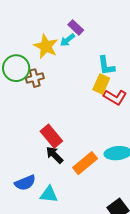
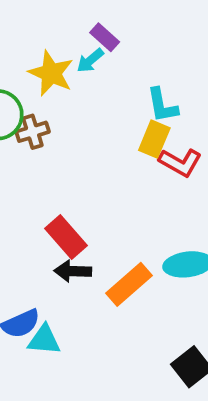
black arrow: (54, 155) -> (73, 271), turned -42
cyan triangle: (49, 194) -> (44, 340), moved

